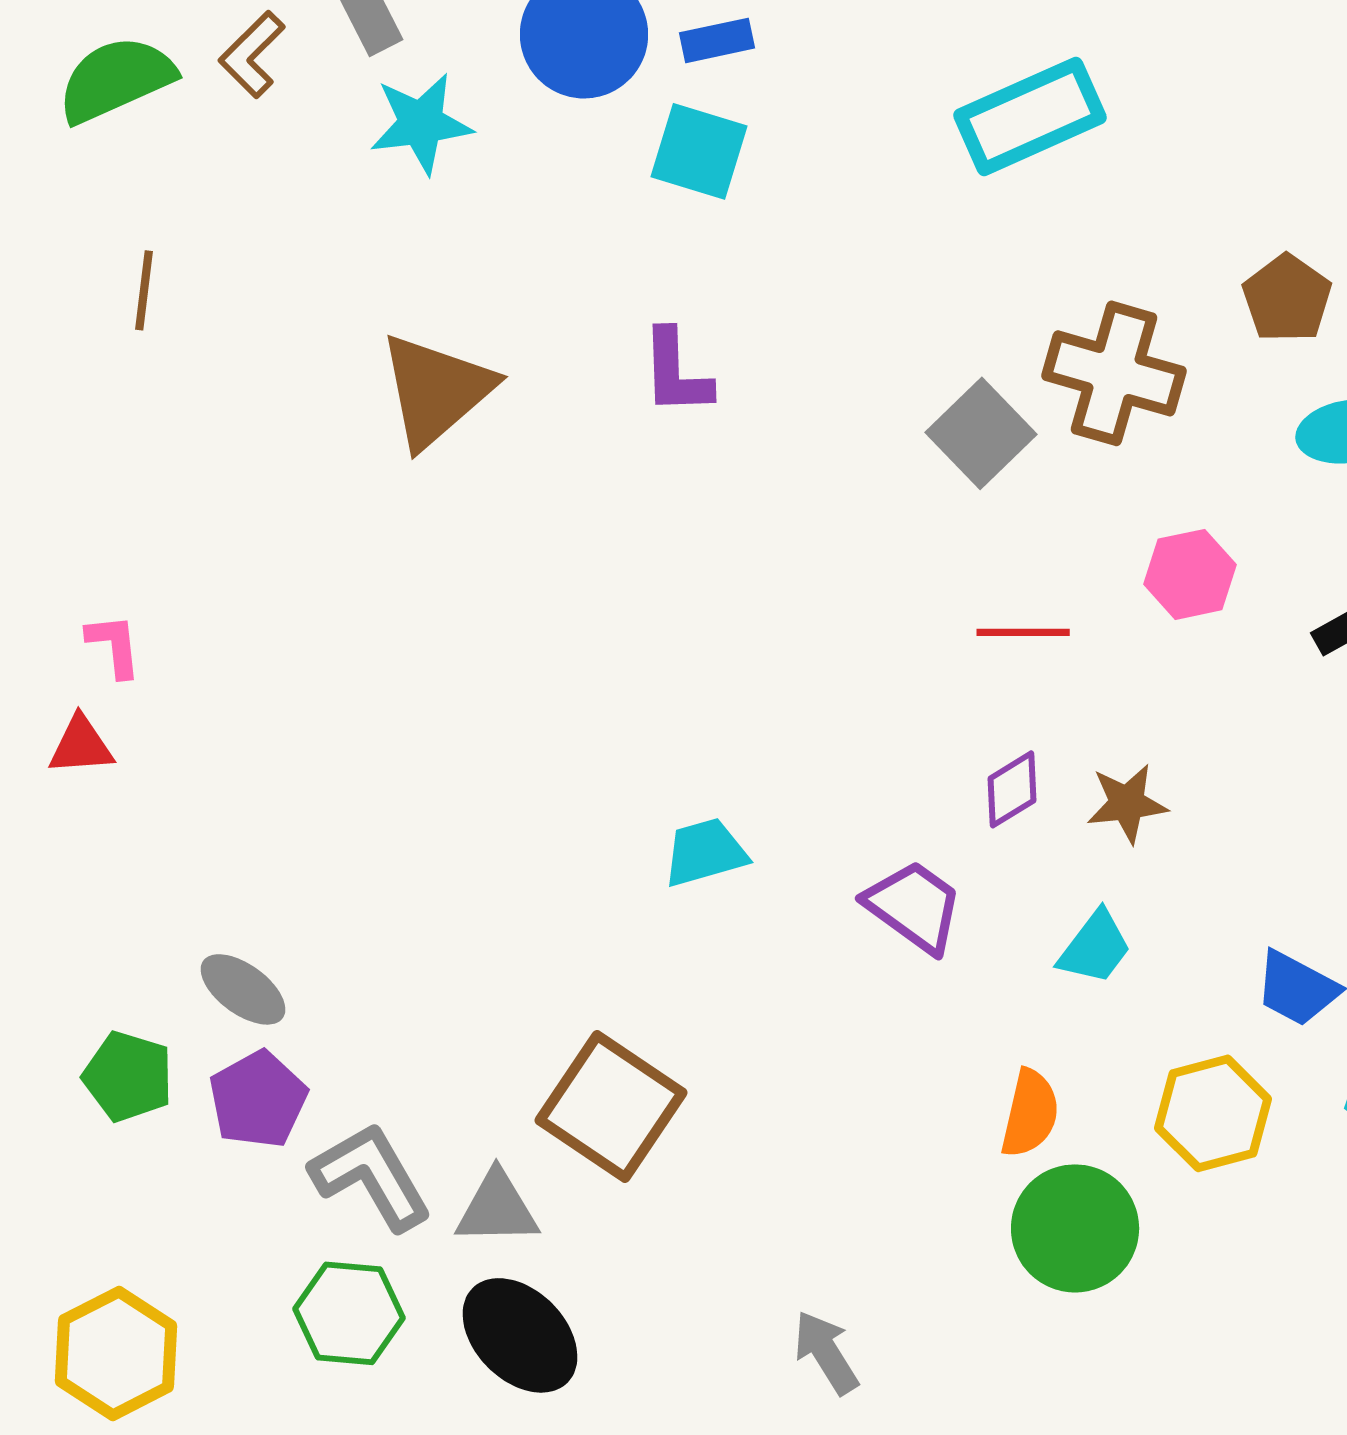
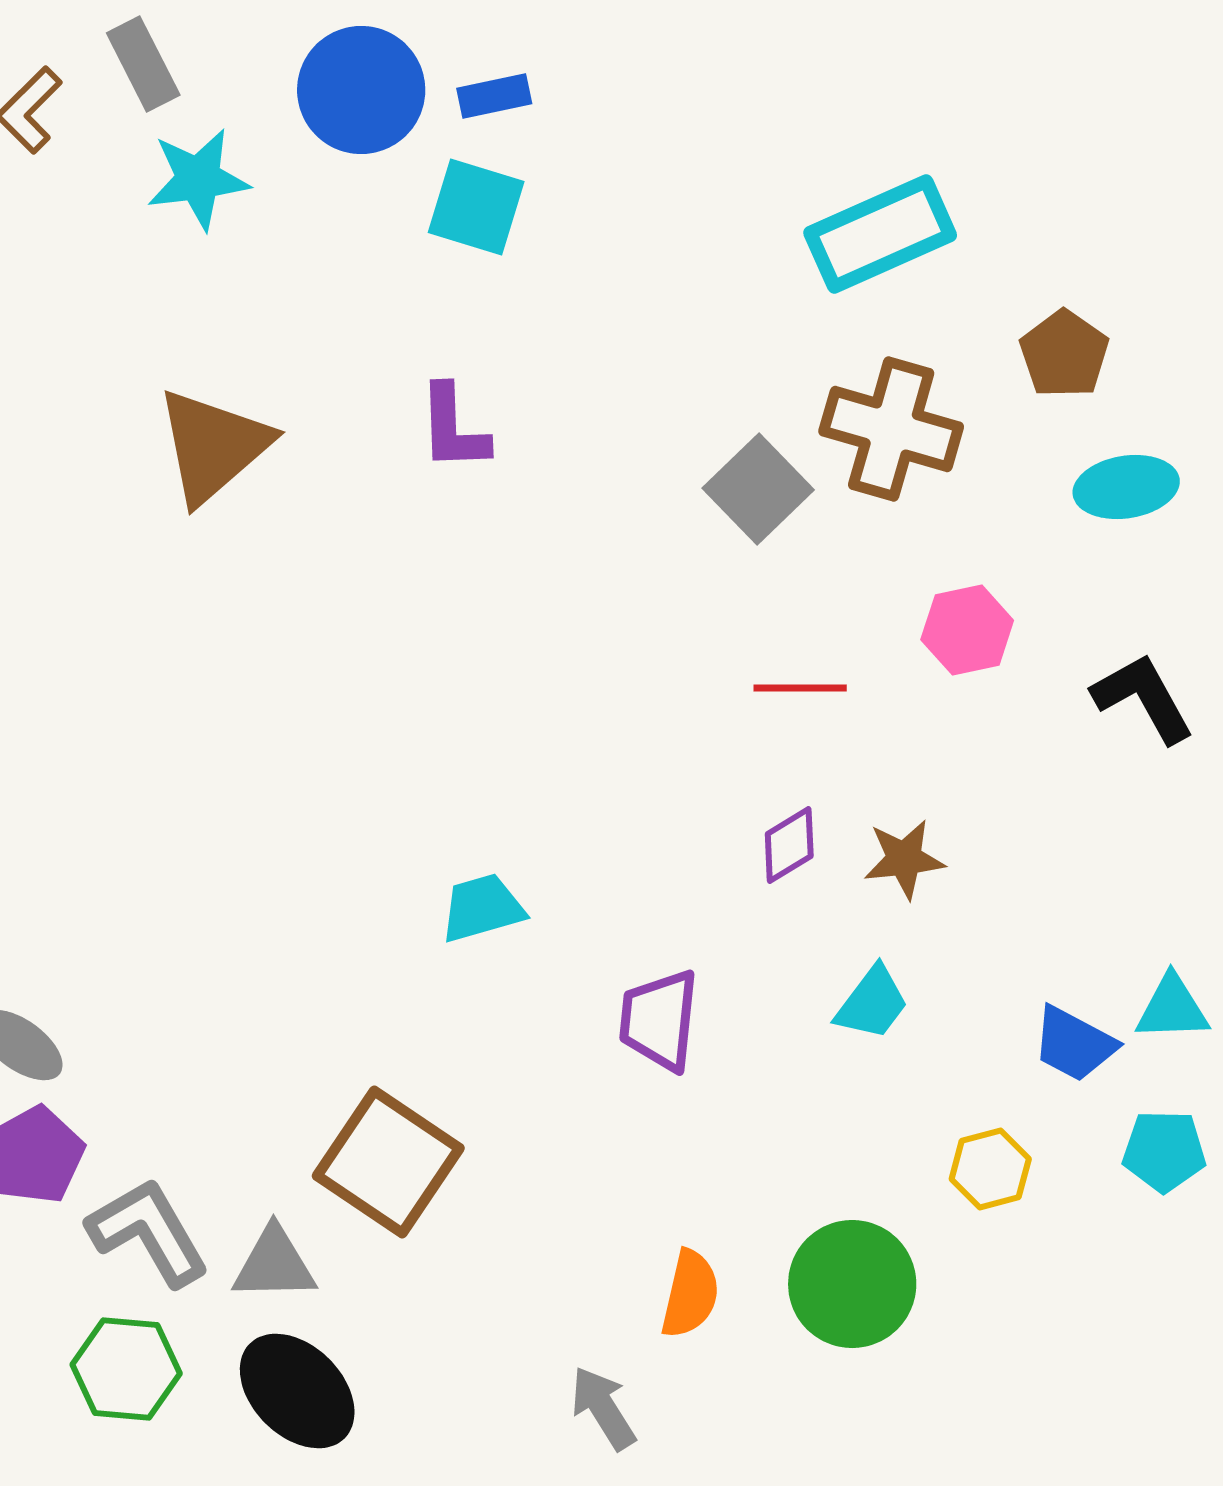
cyan rectangle: (1030, 116) -> (880, 234), moved
purple trapezoid: (914, 906) -> (659, 1020), moved, turned -120
orange semicircle: (1030, 1113) -> (690, 1294), moved
yellow hexagon: (1213, 1113) -> (990, 1169), size x0.7

